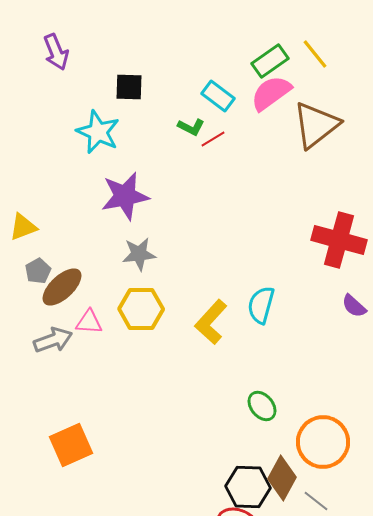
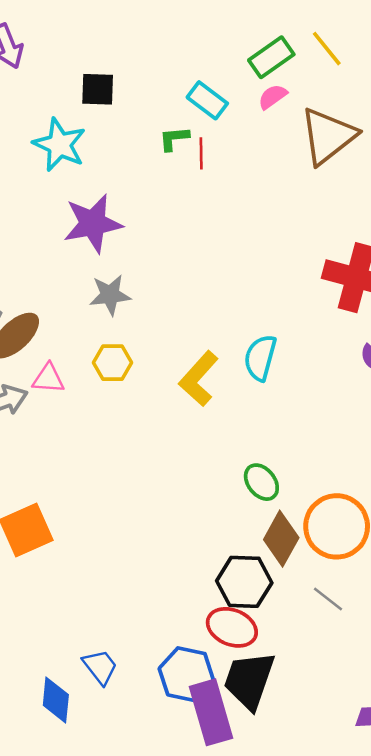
pink semicircle: (271, 93) -> (273, 97), size x0.6
green L-shape: (191, 127) -> (174, 139), turned 148
red line: (213, 139) -> (201, 153), turned -60
yellow hexagon: (141, 309) -> (112, 363), size x0.7
brown diamond: (282, 478) -> (281, 539), moved

